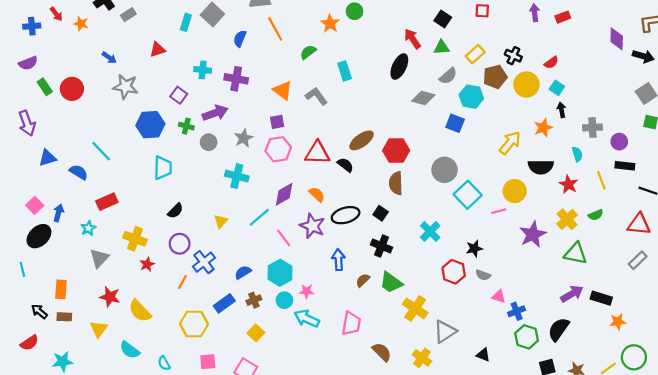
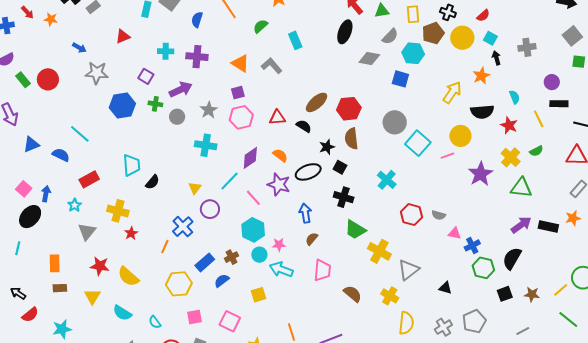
yellow rectangle: (475, 54) -> (413, 14), turned -48
gray cross: (592, 127) -> (527, 47), moved
red triangle: (317, 153) -> (277, 117), size x0.7
cyan trapezoid: (163, 168) -> (132, 165), moved
purple circle: (180, 244) -> (210, 209), moved
black star: (474, 248) -> (327, 147), moved
cyan line: (22, 269) -> (18, 248), turned 32
blue semicircle: (243, 272) -> (222, 281), moved
brown semicircle: (363, 280) -> (312, 239), moved
black arrow: (39, 312) -> (18, 293), moved
orange star: (618, 322) -> (573, 218), moved
yellow square: (256, 333) -> (258, 295), moved, turned 35

